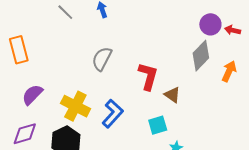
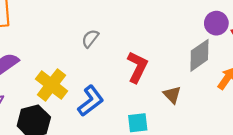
gray semicircle: (102, 59) -> (90, 39), size x0.7
brown triangle: (172, 95) -> (172, 95), moved

